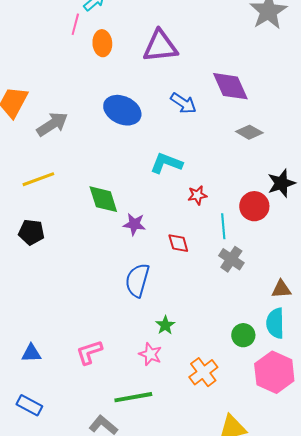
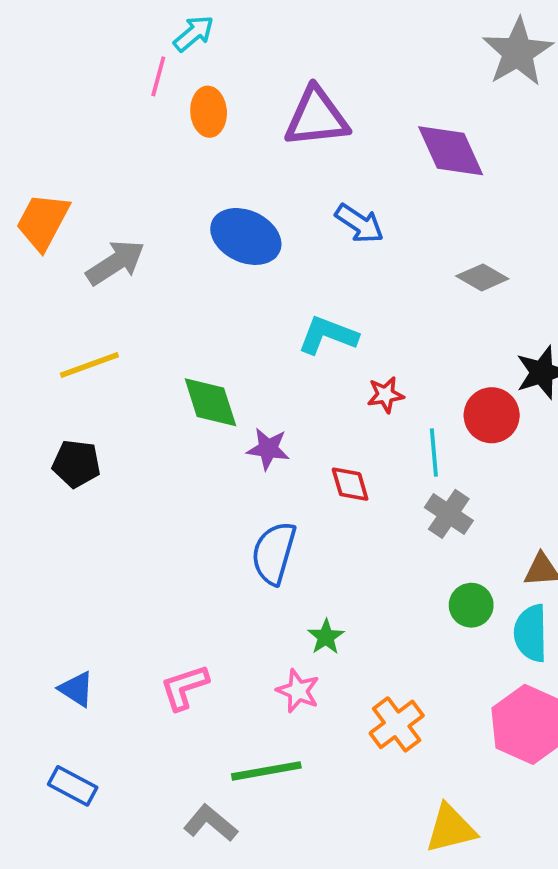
purple diamond: (230, 86) -> (451, 151), moved
green circle: (243, 335) -> (471, 605), moved
blue triangle: (31, 353) -> (76, 689), turned 35

